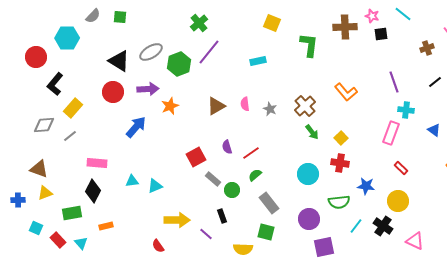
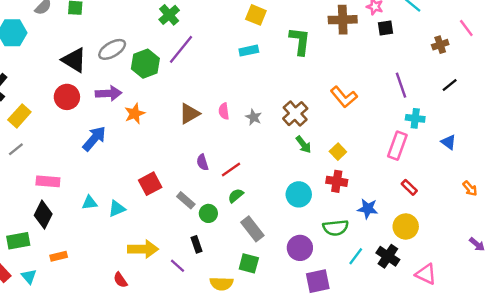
cyan rectangle: (258, 61) -> (249, 51), moved
red square: (196, 157) -> (150, 184), moved

